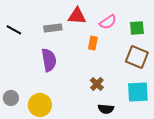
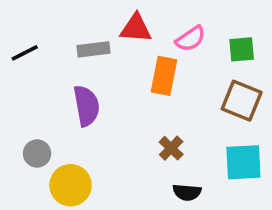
black line: (14, 30) -> (25, 53), turned -56
orange rectangle: (93, 43) -> (164, 76), size x1.5
gray circle: (11, 98) -> (37, 153), moved

